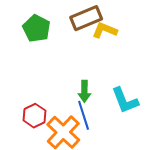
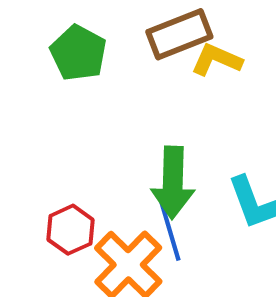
green arrow: (84, 91) -> (173, 183), size x1.6

